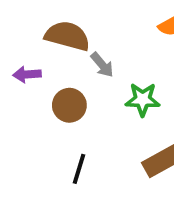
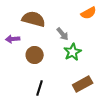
gray arrow: (102, 65) -> (63, 34), moved
green star: (143, 99) -> (73, 52), turned -30

